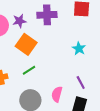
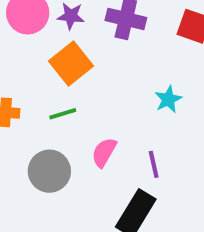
pink semicircle: (57, 94) -> (104, 152), moved

